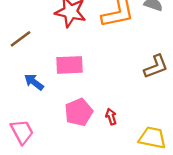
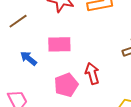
red arrow: (111, 117) -> (92, 73), moved, size x1.5

